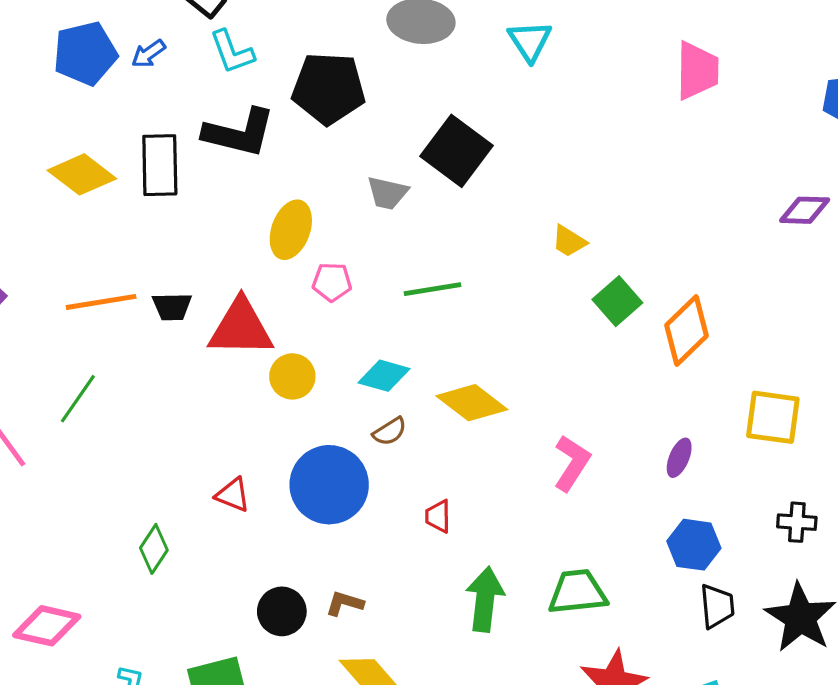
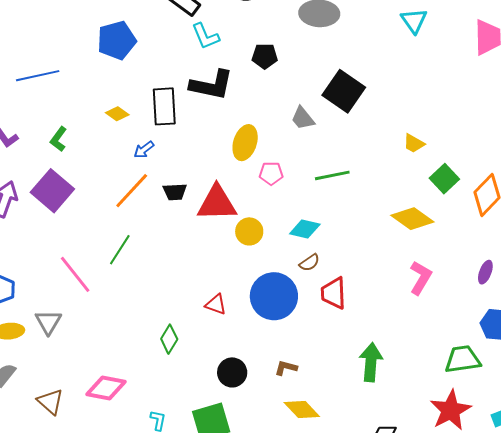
cyan triangle: (530, 41) -> (414, 21), moved
blue arrow: (148, 54) -> (144, 150), moved
black pentagon: (328, 88) -> (265, 56), size x0.6
yellow diamond: (82, 174) -> (117, 114), size x0.6
gray trapezoid: (387, 193) -> (303, 118), turned 40
orange line: (101, 302) -> (132, 191), turned -36
yellow diamond: (472, 403) -> (412, 219), moved
red trapezoid: (438, 516) -> (334, 293), moved, size x1.6
green trapezoid: (578, 592) -> (463, 359), moved
black circle: (282, 611) -> (232, 372), moved

